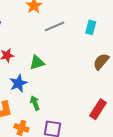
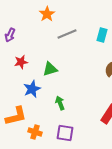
green arrow: (35, 103) -> (60, 103), moved

